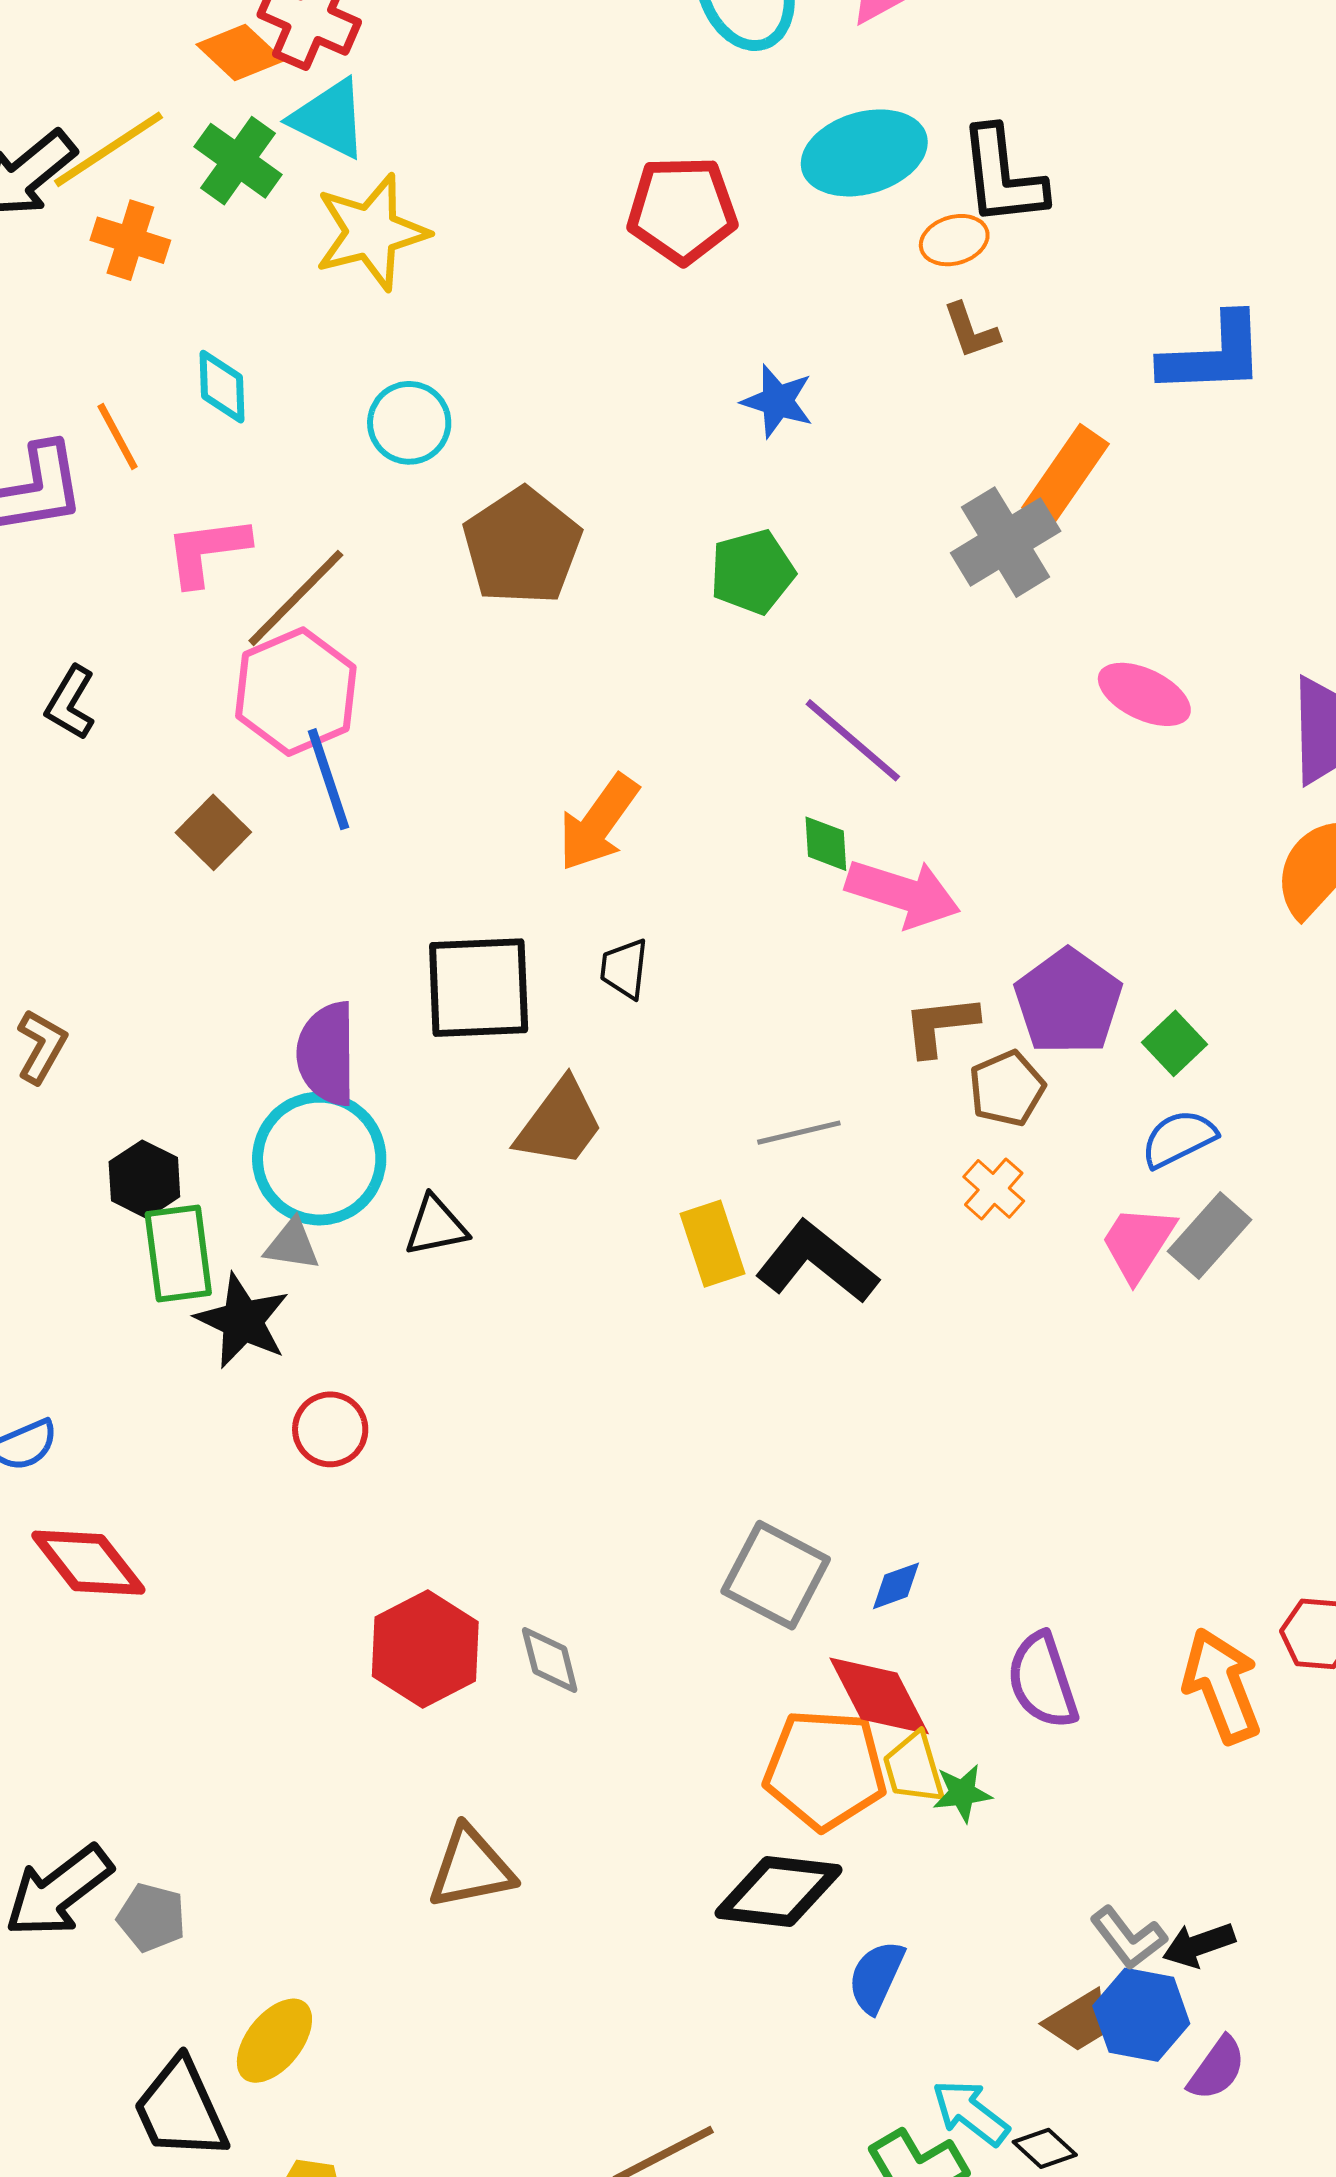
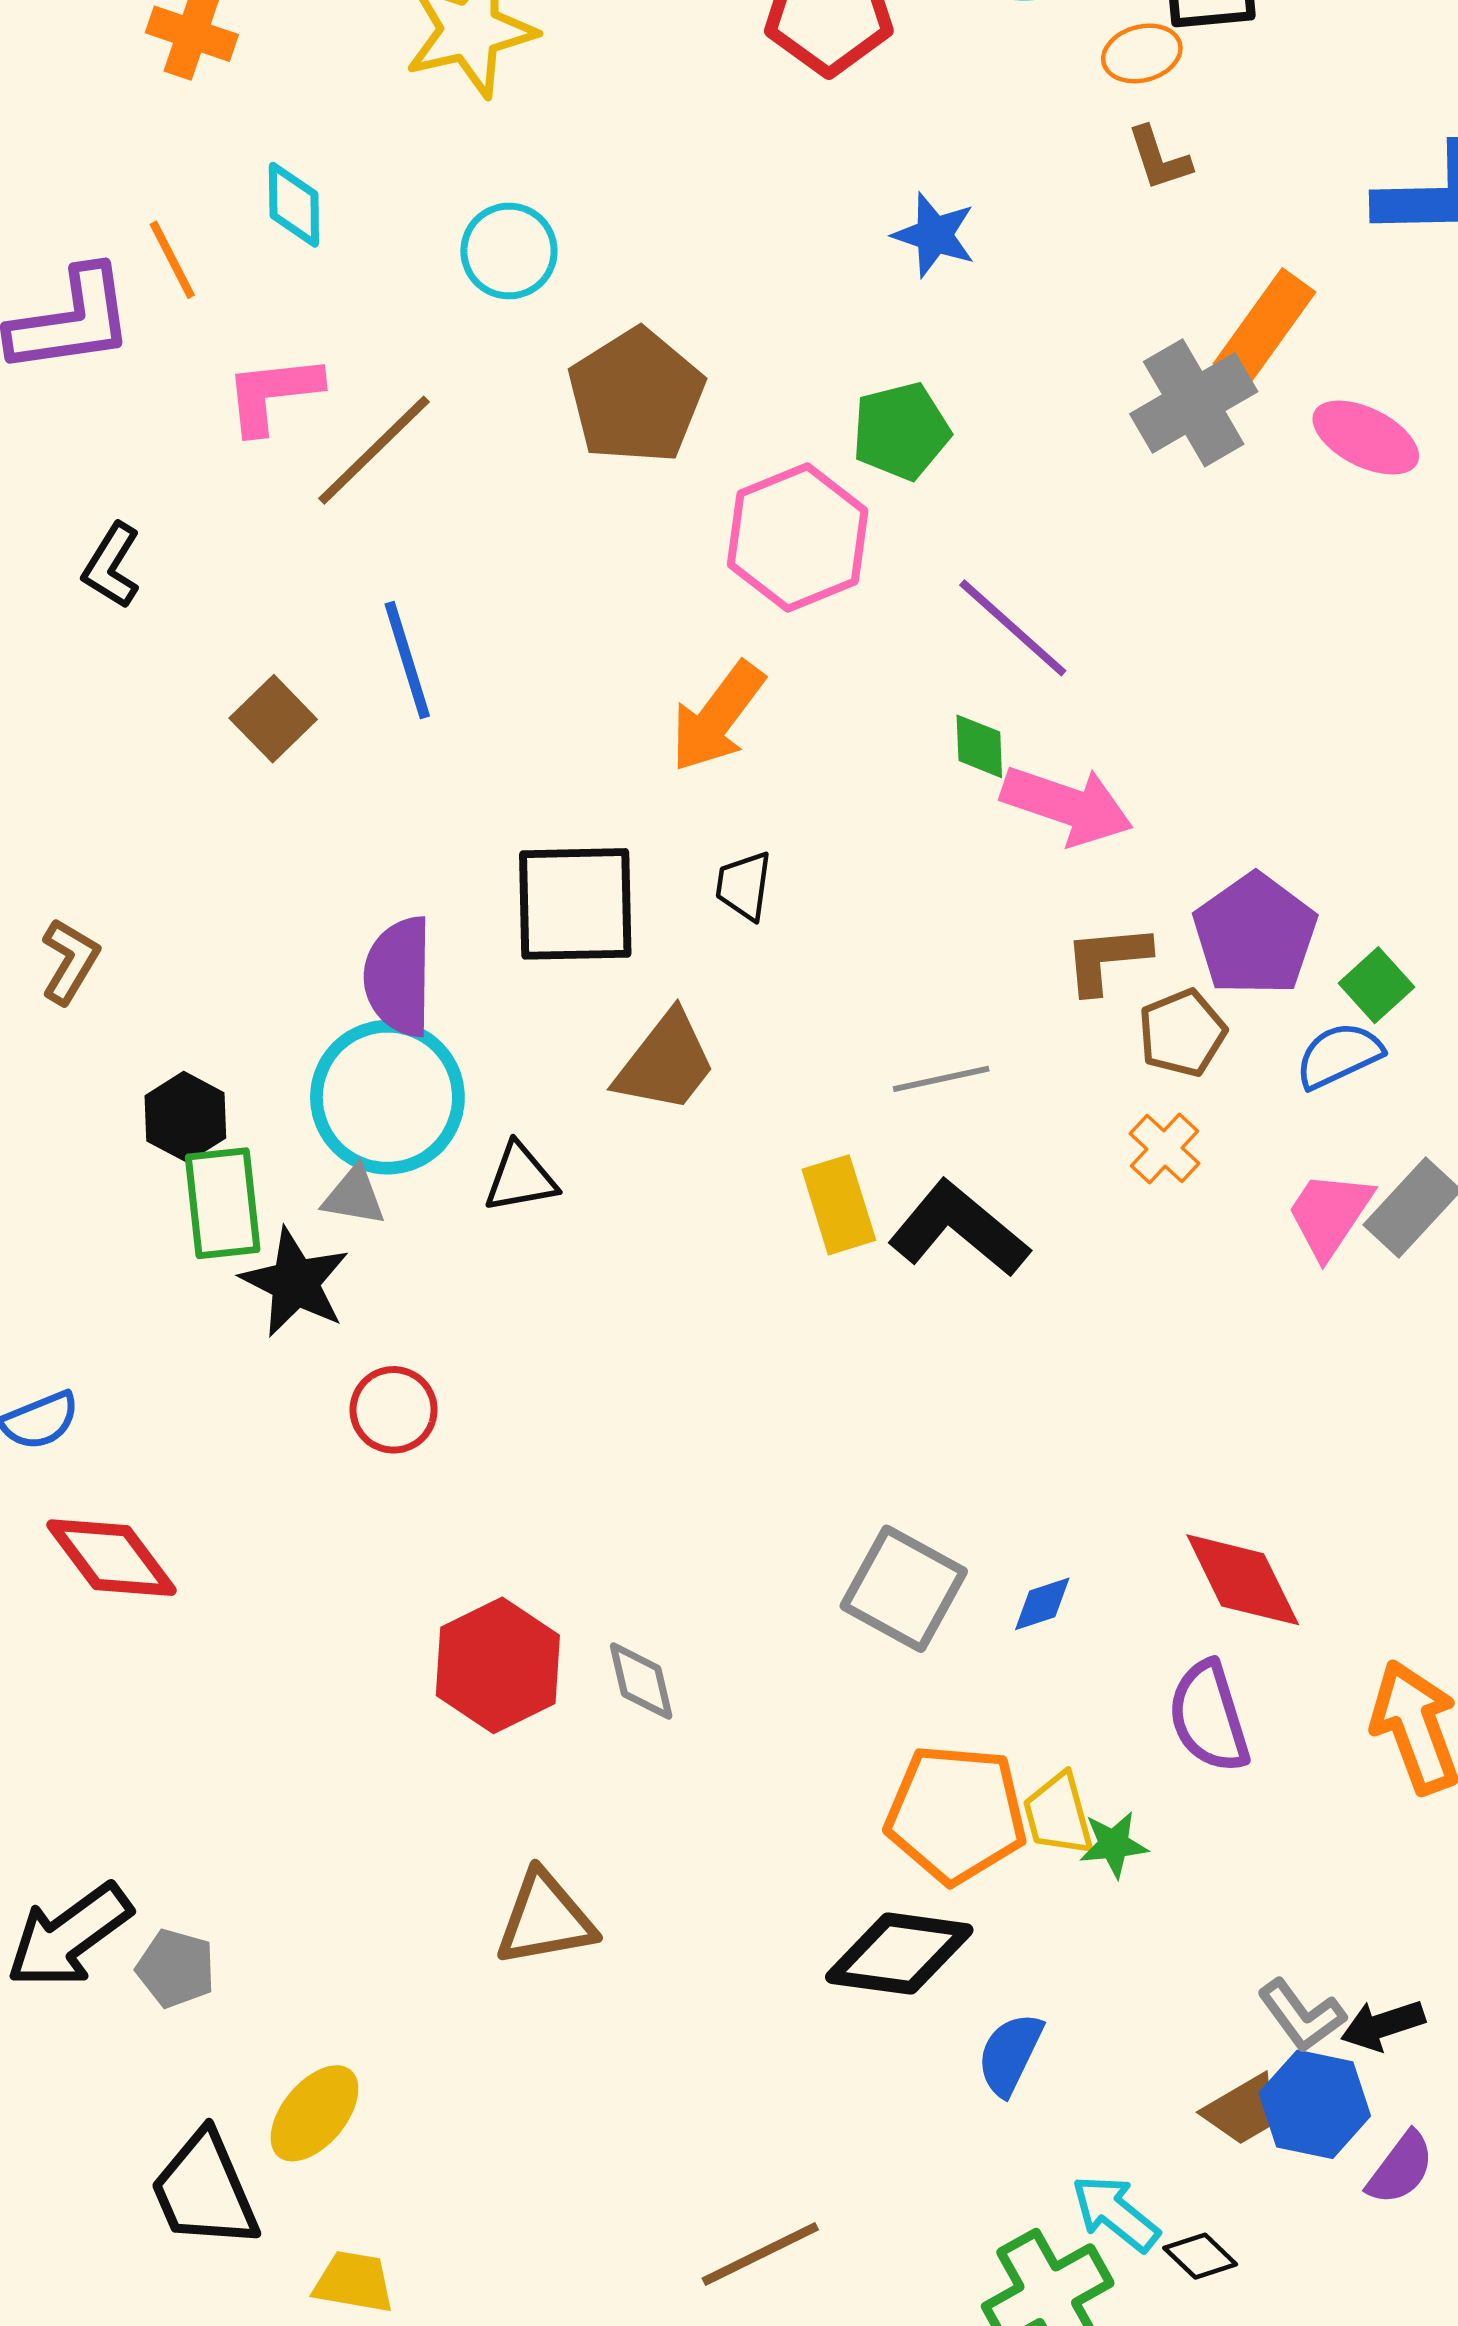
pink hexagon: (296, 692) -> (798, 538), moved
pink ellipse: (1144, 694) -> (1366, 438), moved
blue semicircle: (1179, 1139) -> (1339, 1055), moved
red diamond: (879, 1696) -> (1243, 1580), moved

